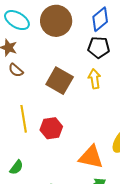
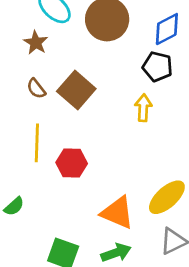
brown semicircle: (16, 70) -> (36, 89), moved
brown square: (60, 81) -> (76, 90), moved

